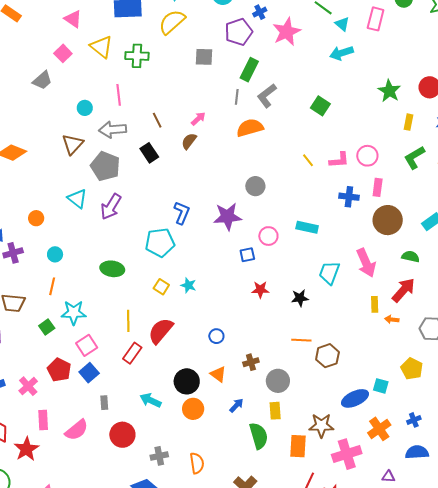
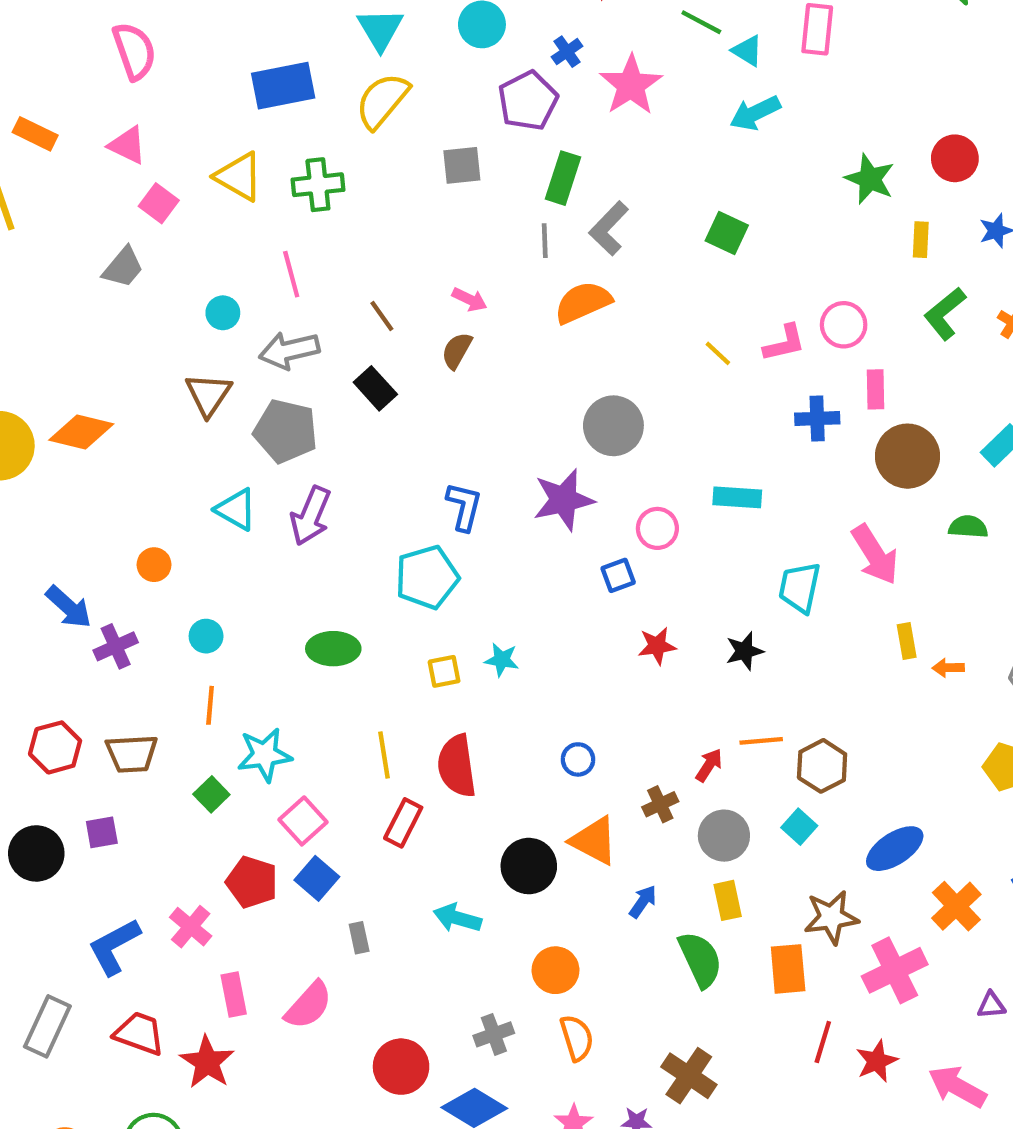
pink triangle: (73, 19) -> (127, 145), moved
pink arrow: (198, 119) -> (470, 299), turned 77
gray circle: (255, 186) -> (613, 426), size x1.4
yellow square: (161, 287) -> (444, 671), turned -35
red arrow: (404, 290) -> (709, 765), moved, size x0.6
red semicircle: (161, 331) -> (457, 766), turned -40
orange triangle: (218, 374) -> (594, 841), size x1.4
cyan square: (381, 386) -> (799, 827), moved, turned 35
orange circle: (193, 409) -> (555, 970), moved
red circle: (122, 435) -> (401, 1067), moved

